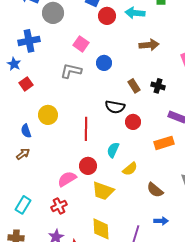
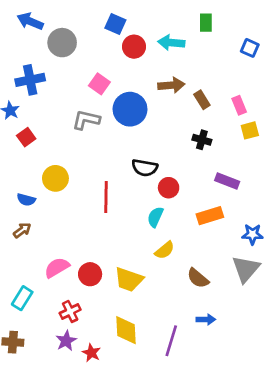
brown arrow: (149, 45) -> (171, 85), moved
blue circle: (104, 63) -> (130, 109), size x1.6
brown rectangle: (134, 86) -> (202, 100), moved
blue semicircle: (26, 131) -> (26, 200), turned -56
cyan semicircle: (113, 150) -> (155, 217), moved
red circle: (88, 166) -> (90, 274), moved
pink semicircle: (67, 179) -> (57, 268), moved
red cross: (59, 206) -> (70, 311), moved

